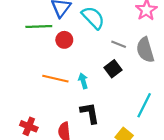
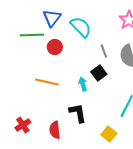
gray line: (119, 44) -> (104, 51), turned 48
cyan arrow: (83, 81) -> (83, 84), moved
red cross: (29, 126) -> (23, 125), turned 35

